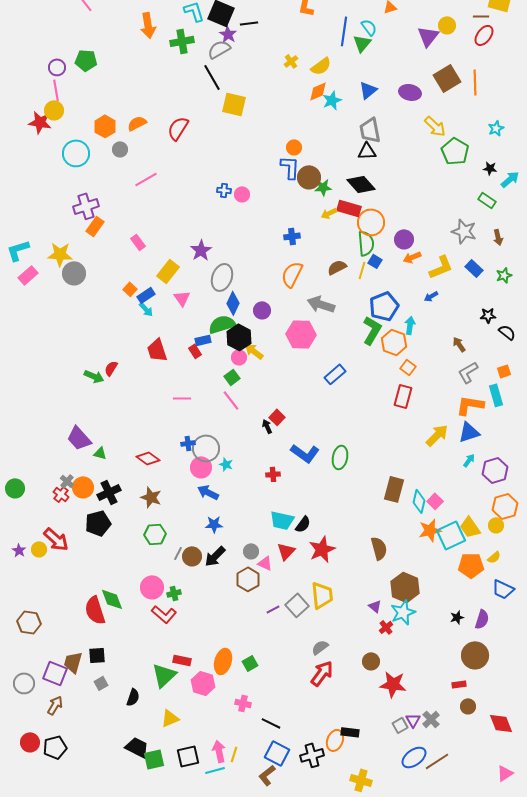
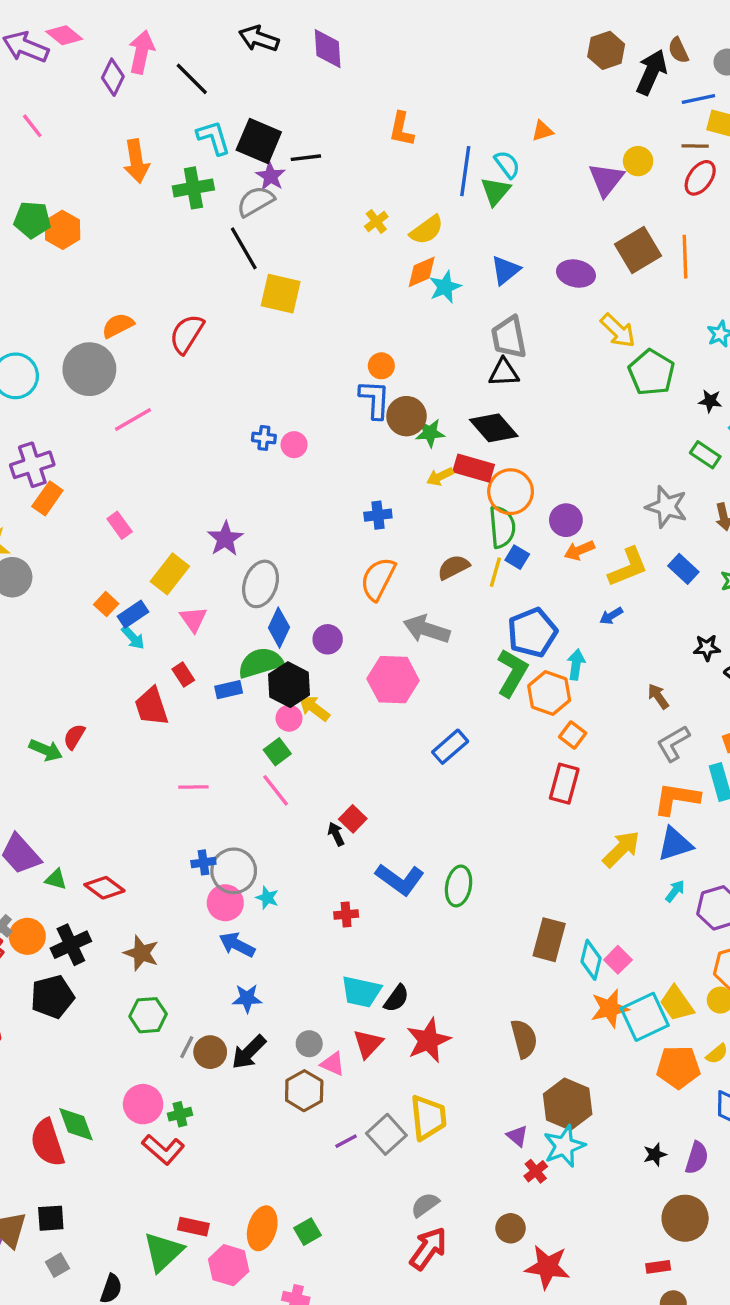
orange hexagon: (105, 126) -> (63, 230), moved
gray circle: (120, 149) -> (89, 369), size x2.0
red rectangle: (195, 351) -> (183, 675), moved
red diamond: (148, 458) -> (104, 888), moved

